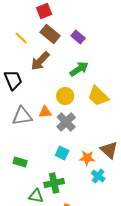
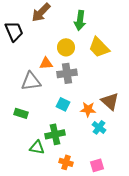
green arrow: (79, 69) -> (80, 20), turned 132
gray triangle: (22, 116) -> (31, 81), moved
gray cross: (66, 122) -> (67, 73), turned 36

